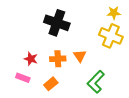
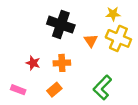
yellow star: (114, 13) -> (113, 14), moved
orange triangle: (80, 56) -> (91, 41), moved
pink rectangle: (23, 78) -> (18, 90), moved

